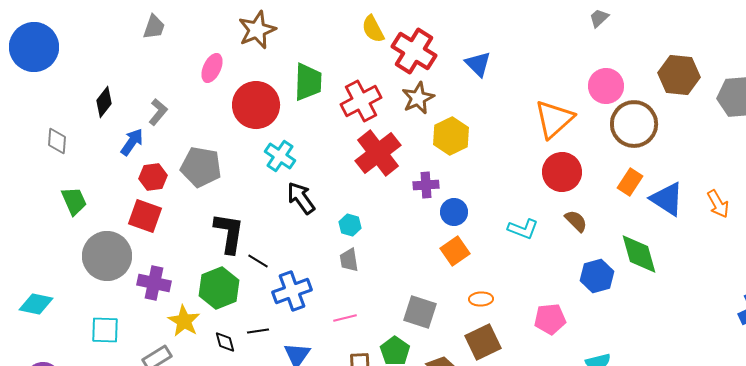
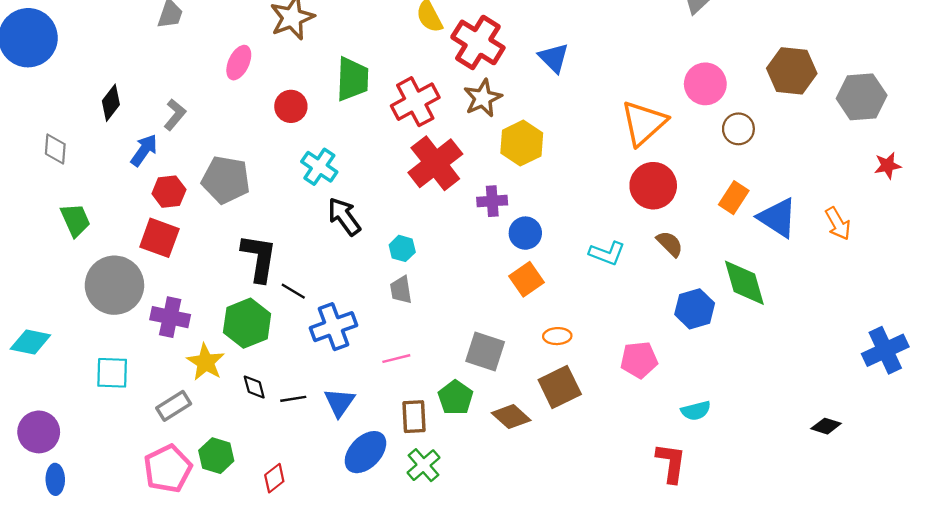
red circle: (256, 105) -> (291, 106), size x0.6
brown circle: (634, 124) -> (738, 129), size x0.6
black line: (258, 331) -> (293, 399), moved

